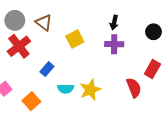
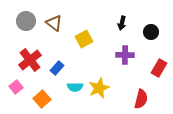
black circle: (153, 32) -> (151, 32), moved
purple cross: (114, 44) -> (125, 55), moved
red cross: (19, 46) -> (30, 60), moved
red semicircle: (134, 88) -> (141, 99), moved, turned 36

